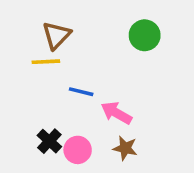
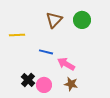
brown triangle: (56, 35) -> (54, 20), moved
yellow line: (46, 62) -> (17, 35), moved

